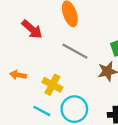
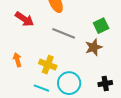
orange arrow: (18, 75) -> (17, 60), turned 72

